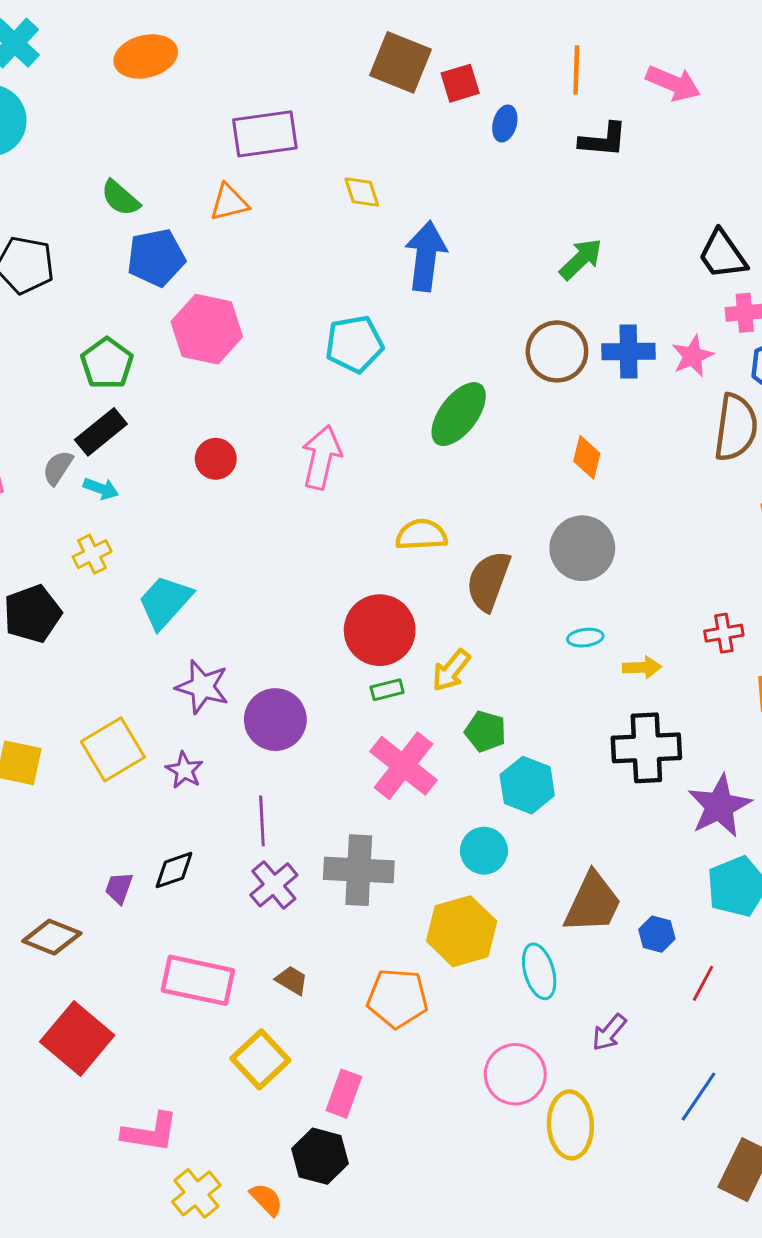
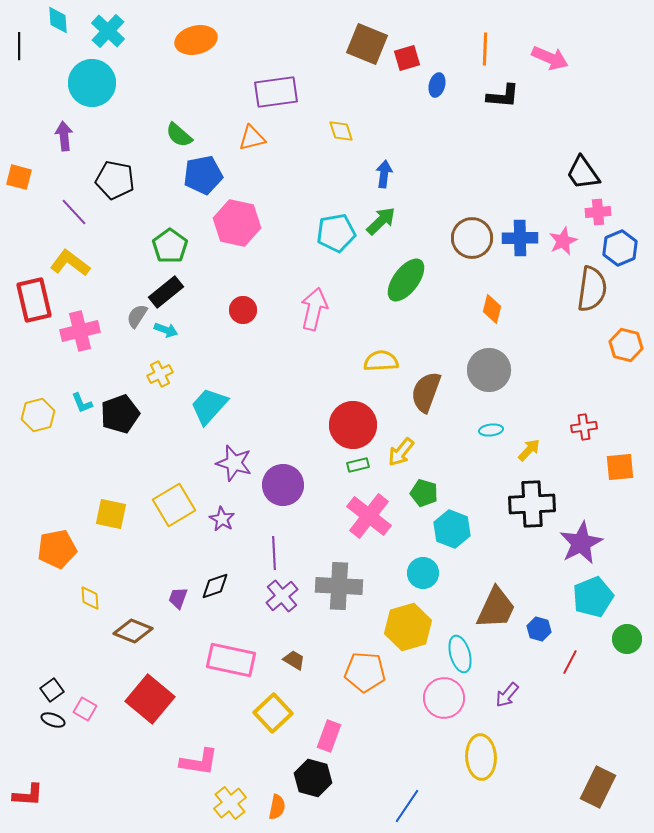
blue arrow: (426, 256) -> (384, 174), size x0.6
green arrow: (581, 259) -> (381, 221), moved
yellow arrow: (642, 667) -> (529, 450), turned -45
pink circle: (515, 1074) -> (444, 698), moved
blue line: (699, 1097) -> (407, 806), moved
orange semicircle: (266, 1199) -> (277, 807), turned 55

